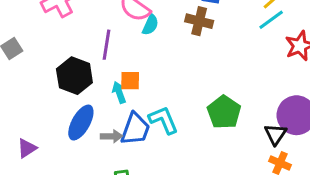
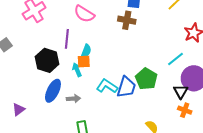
cyan line: (271, 20) -> (176, 59), moved
cyan semicircle: (150, 25) -> (86, 51), moved
cyan L-shape: (163, 120) -> (107, 86), turned -30
blue trapezoid: (135, 129) -> (126, 87), moved

